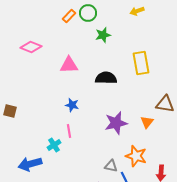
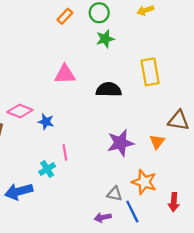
green circle: (88, 13) -> (99, 13), moved
pink diamond: (31, 47) -> (20, 111), moved
blue star: (72, 105) -> (46, 122), moved

